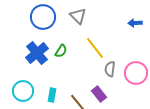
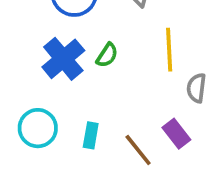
yellow line: (95, 48) -> (169, 50), turned 35

